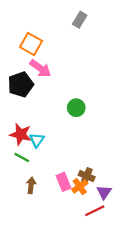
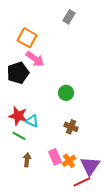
cyan triangle: (37, 140) -> (32, 121), turned -40
brown cross: (87, 176) -> (71, 127), moved
purple triangle: (104, 192) -> (90, 166), size x1.5

